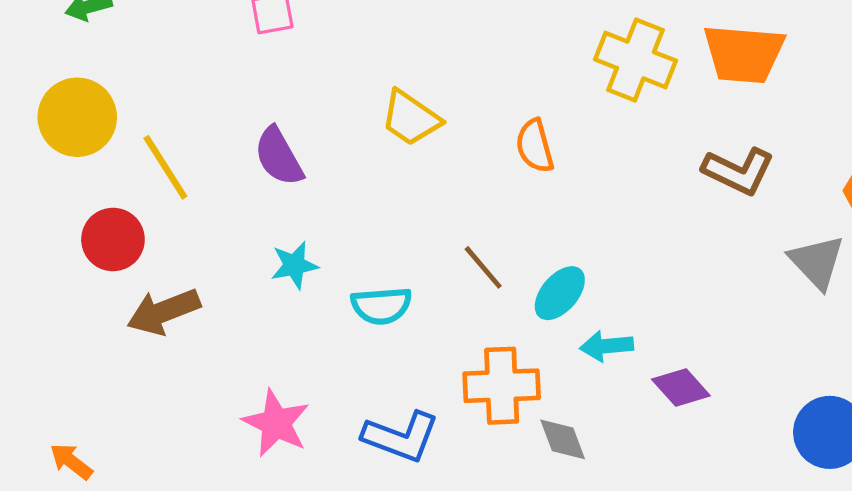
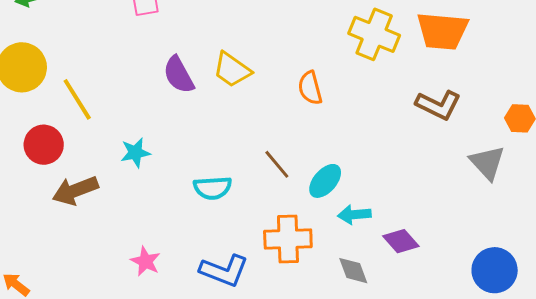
purple semicircle: (279, 157) -> (179, 75), moved
cyan star: (294, 265) -> (135, 153), moved
pink star: (276, 423) -> (145, 261), size x0.7
gray diamond: (563, 439) -> (353, 271), moved

